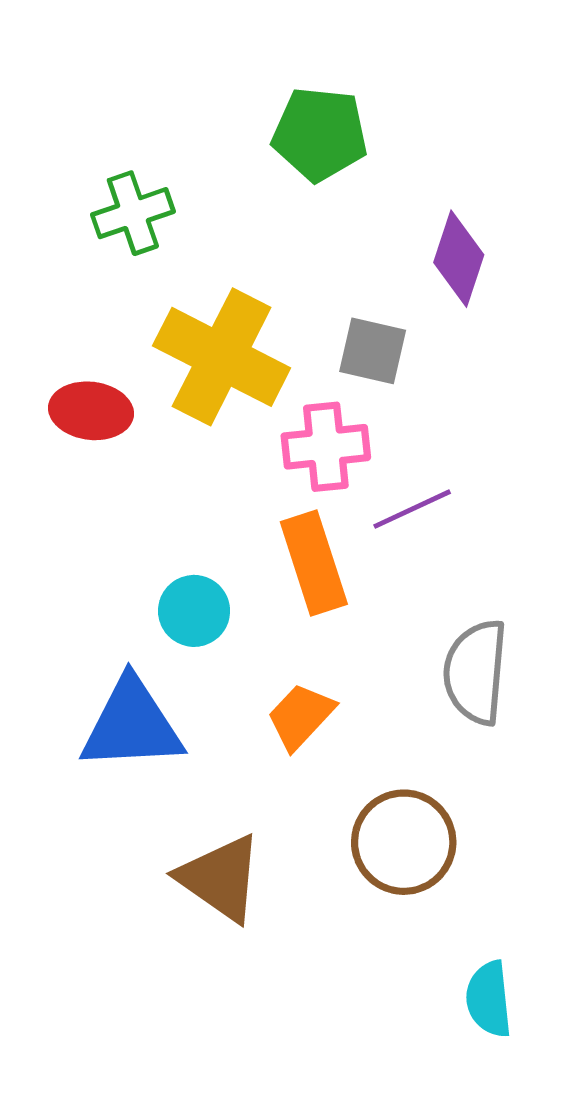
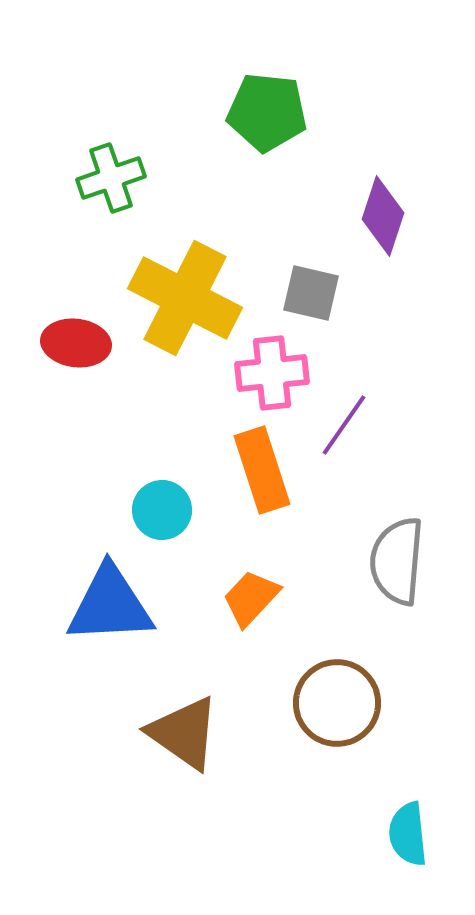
purple line: (412, 509) -> (344, 425), turned -30

